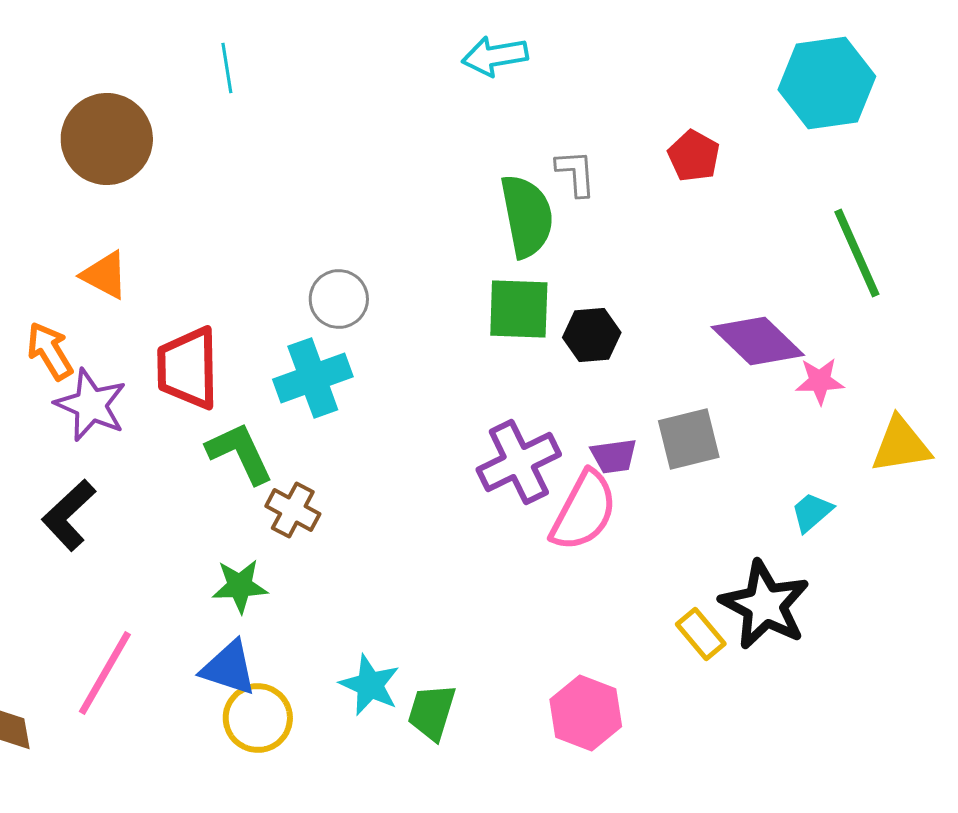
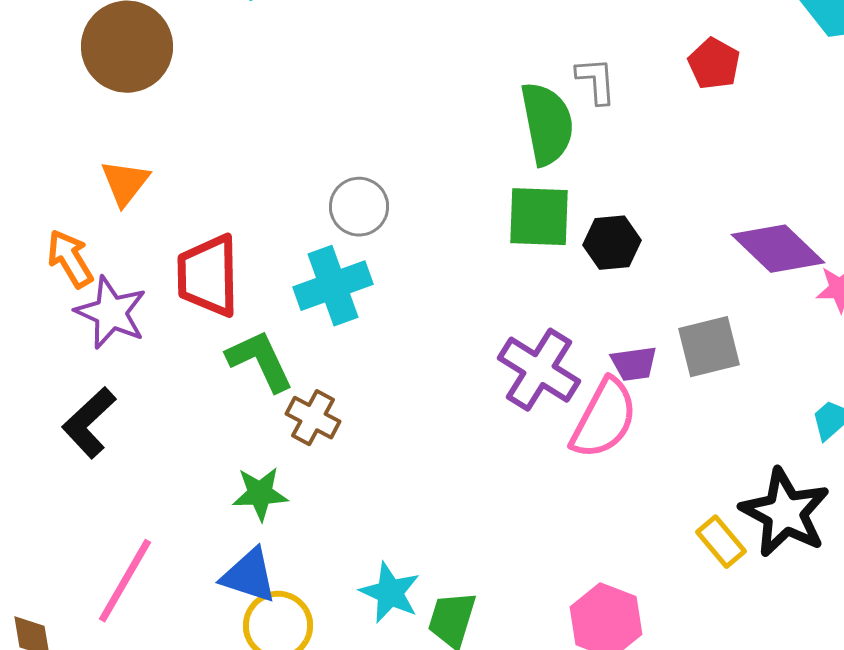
orange triangle: (105, 275) -> (125, 183), turned 40
purple cross: (519, 462) -> (539, 370), turned -32

